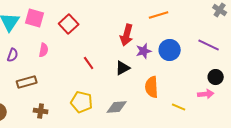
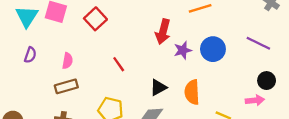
pink semicircle: (44, 50) -> (68, 61), moved
black triangle: (123, 68) -> (158, 88), moved
brown rectangle: (27, 82) -> (66, 86), moved

